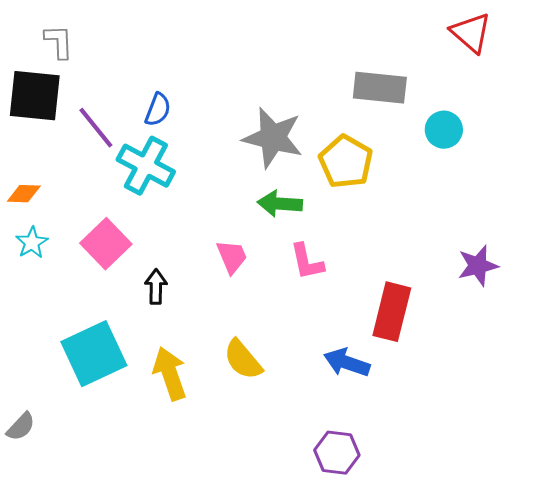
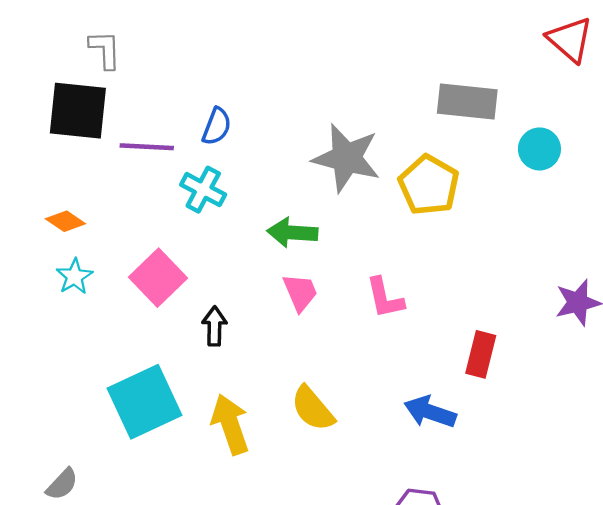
purple line: (96, 128) -> (147, 147), turned -48
cyan cross: (146, 166) -> (203, 190), size x0.7
orange diamond: (24, 194) -> (65, 221), turned 32
green arrow: (280, 204) -> (292, 232), moved
red rectangle: (392, 312) -> (481, 354), size x0.7

